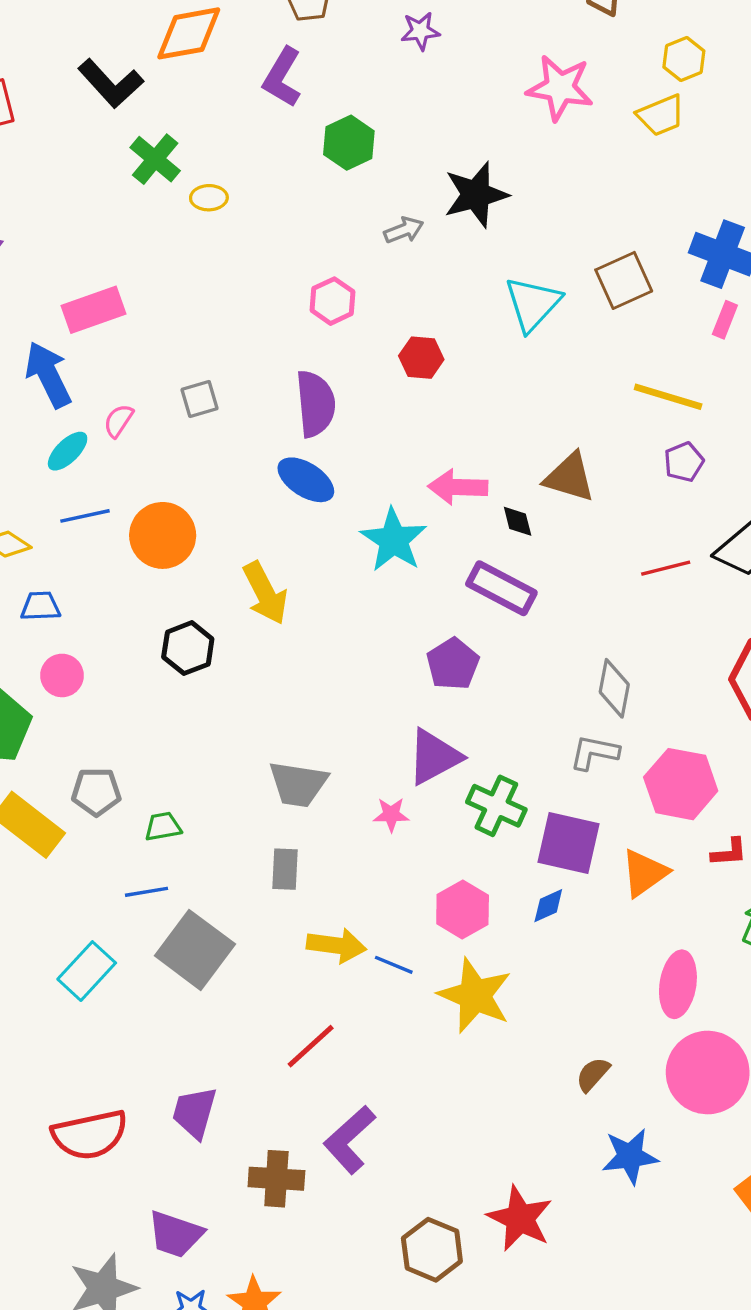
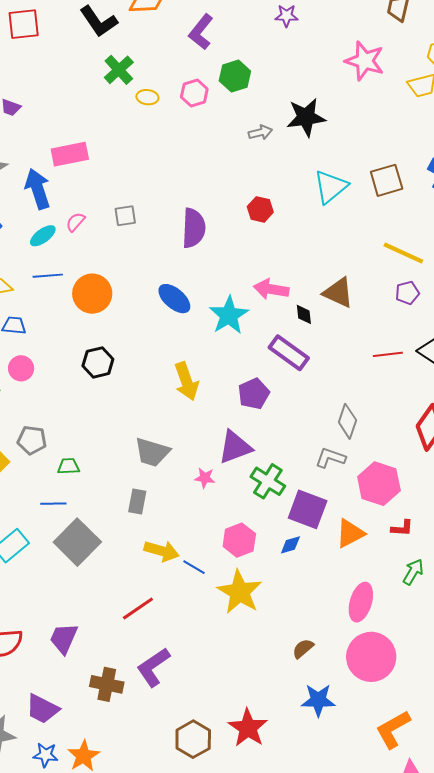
pink hexagon: (332, 301) -> (194, 93), moved
blue ellipse: (306, 480) -> (174, 299), moved
yellow arrow: (265, 593) -> (186, 381), moved

